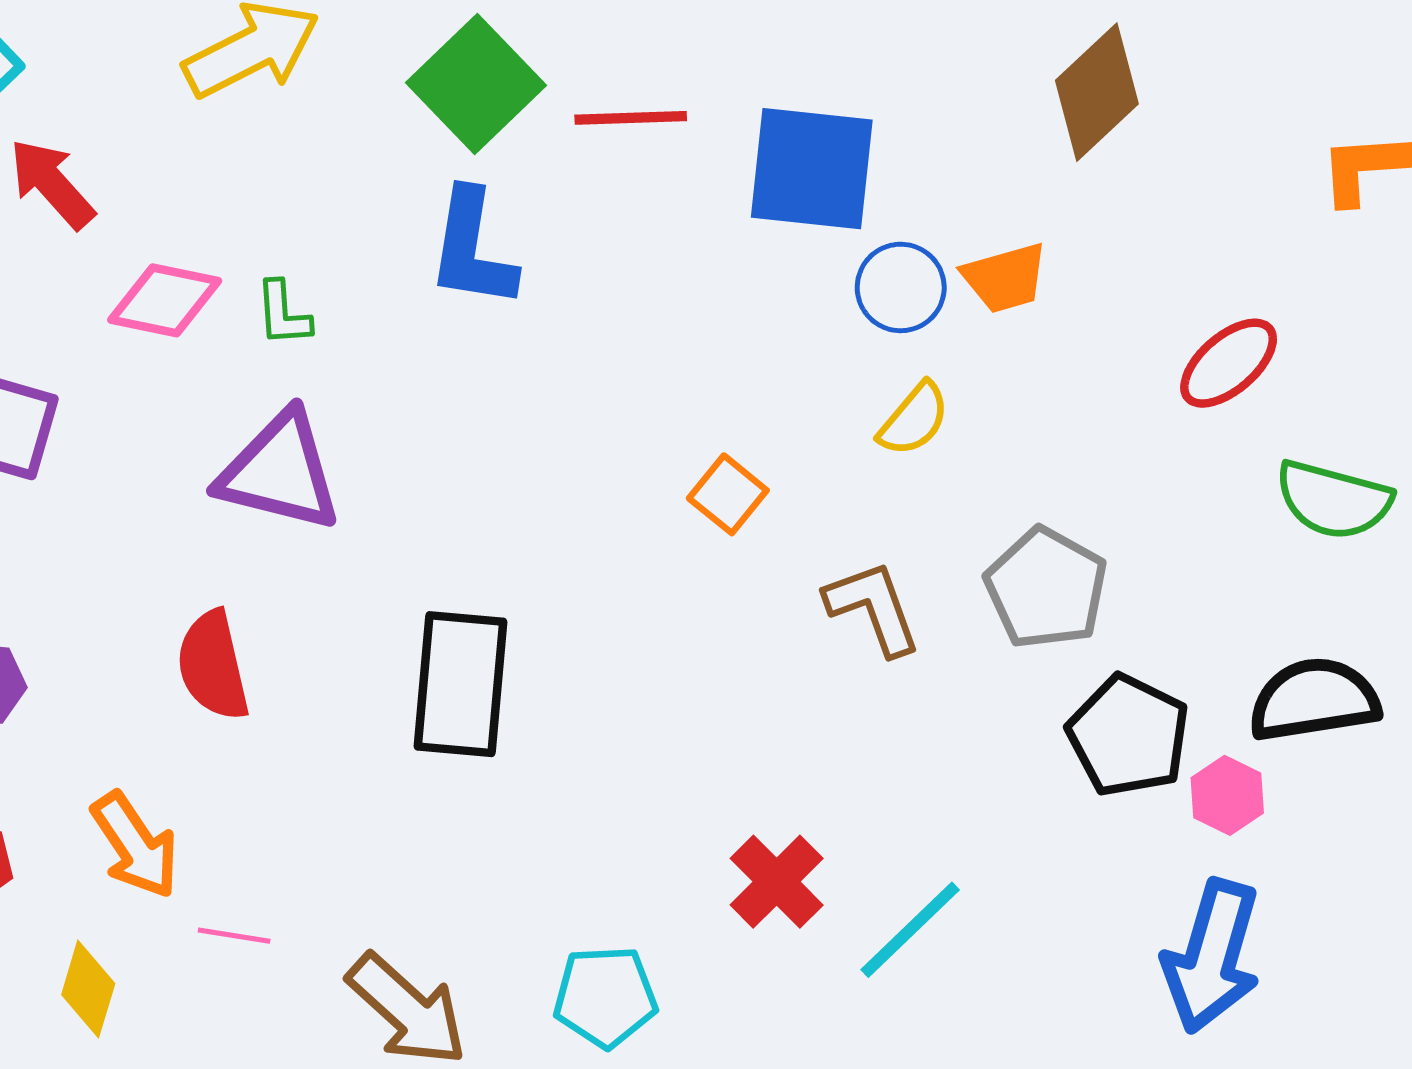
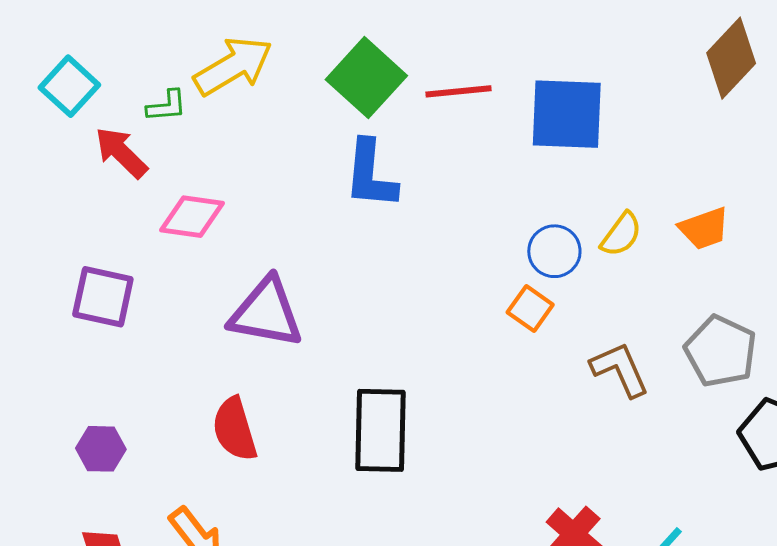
orange trapezoid: (1005, 278) -> (704, 228), moved
blue circle: (901, 287) -> (554, 251), moved
green L-shape: (283, 314) -> (167, 106), moved, turned -87
yellow semicircle: (914, 419) -> (621, 234), moved

